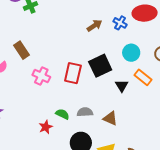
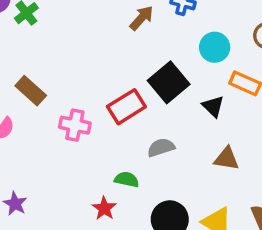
red rectangle: (73, 73) -> (126, 107), turned 60
gray semicircle: (85, 112) -> (161, 148), moved
brown triangle: (110, 118) -> (227, 159), moved

